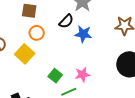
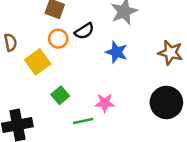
black semicircle: (66, 21) -> (84, 31), moved
green square: (55, 76) -> (60, 95), moved

